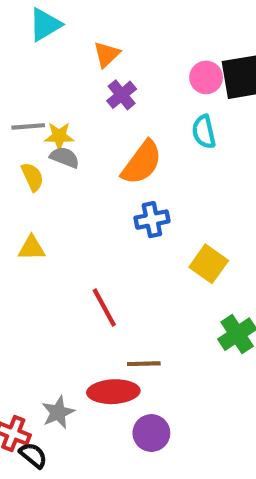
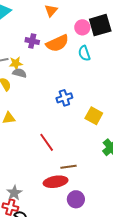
orange triangle: (107, 54) -> (51, 11), moved
purple cross: (122, 95) -> (32, 41), moved, turned -32
orange semicircle: (142, 163) -> (57, 43), moved, turned 35
gray star: (58, 412) -> (14, 193), moved

